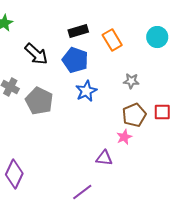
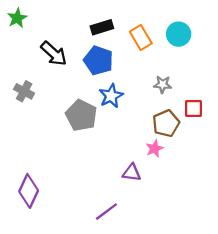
cyan circle: (157, 37) -> (179, 34), moved
gray pentagon: (39, 101) -> (81, 115), moved
red square: (162, 112) -> (193, 108), moved

